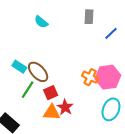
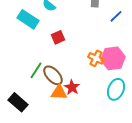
cyan rectangle: (19, 67) -> (28, 19), moved, size x1.5
brown ellipse: (38, 72) -> (53, 75), moved
red square: (51, 93) -> (58, 37), moved

